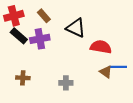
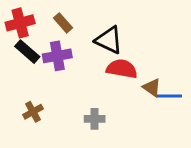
red semicircle: (101, 47) -> (122, 69), moved
brown triangle: (106, 72) -> (152, 87), moved
brown cross: (23, 78) -> (33, 112), turned -32

